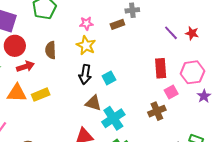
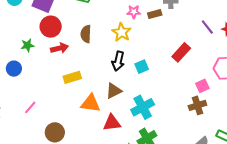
pink star: (86, 23) -> (134, 12), moved
red rectangle: (161, 68) -> (181, 52), moved, turned 42
orange triangle: (17, 93) -> (91, 103), moved
brown triangle: (93, 103) -> (114, 91), moved, turned -48
brown cross: (157, 111) -> (197, 105), moved

